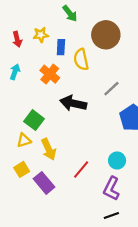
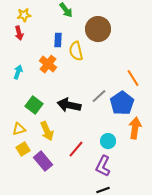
yellow star: (41, 35) -> (24, 15), moved
cyan arrow: (15, 72) -> (18, 72), moved
gray line: (111, 89) -> (99, 96), moved
black arrow: (73, 103) -> (69, 105), moved
yellow triangle: (24, 140) -> (19, 129), moved

